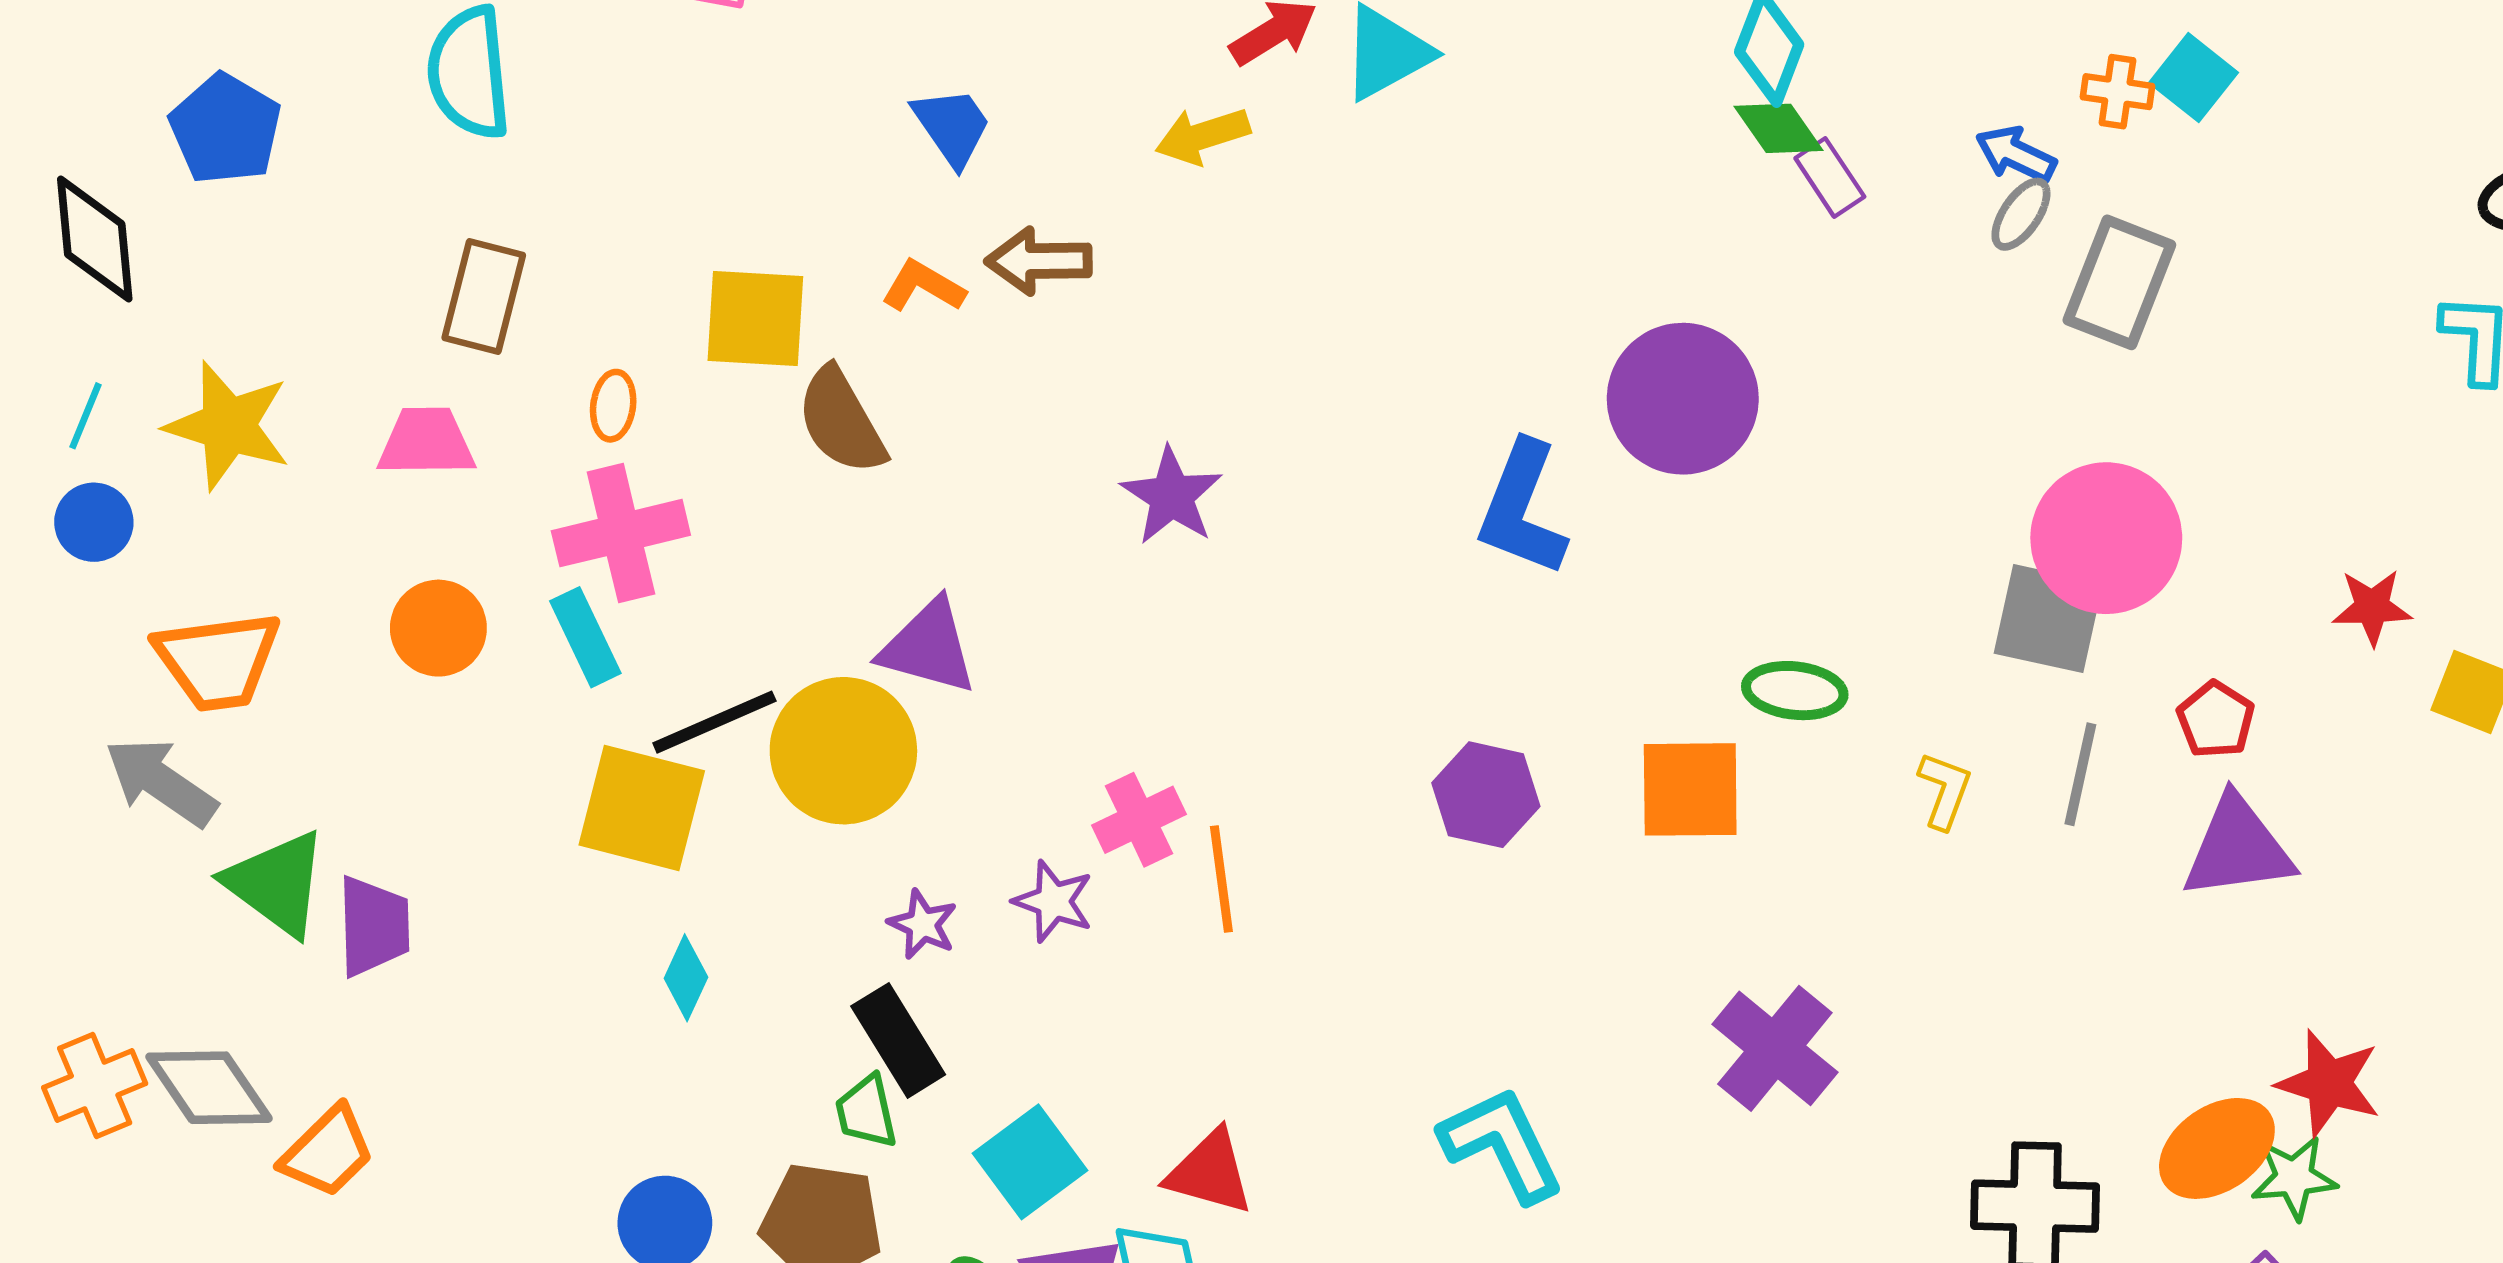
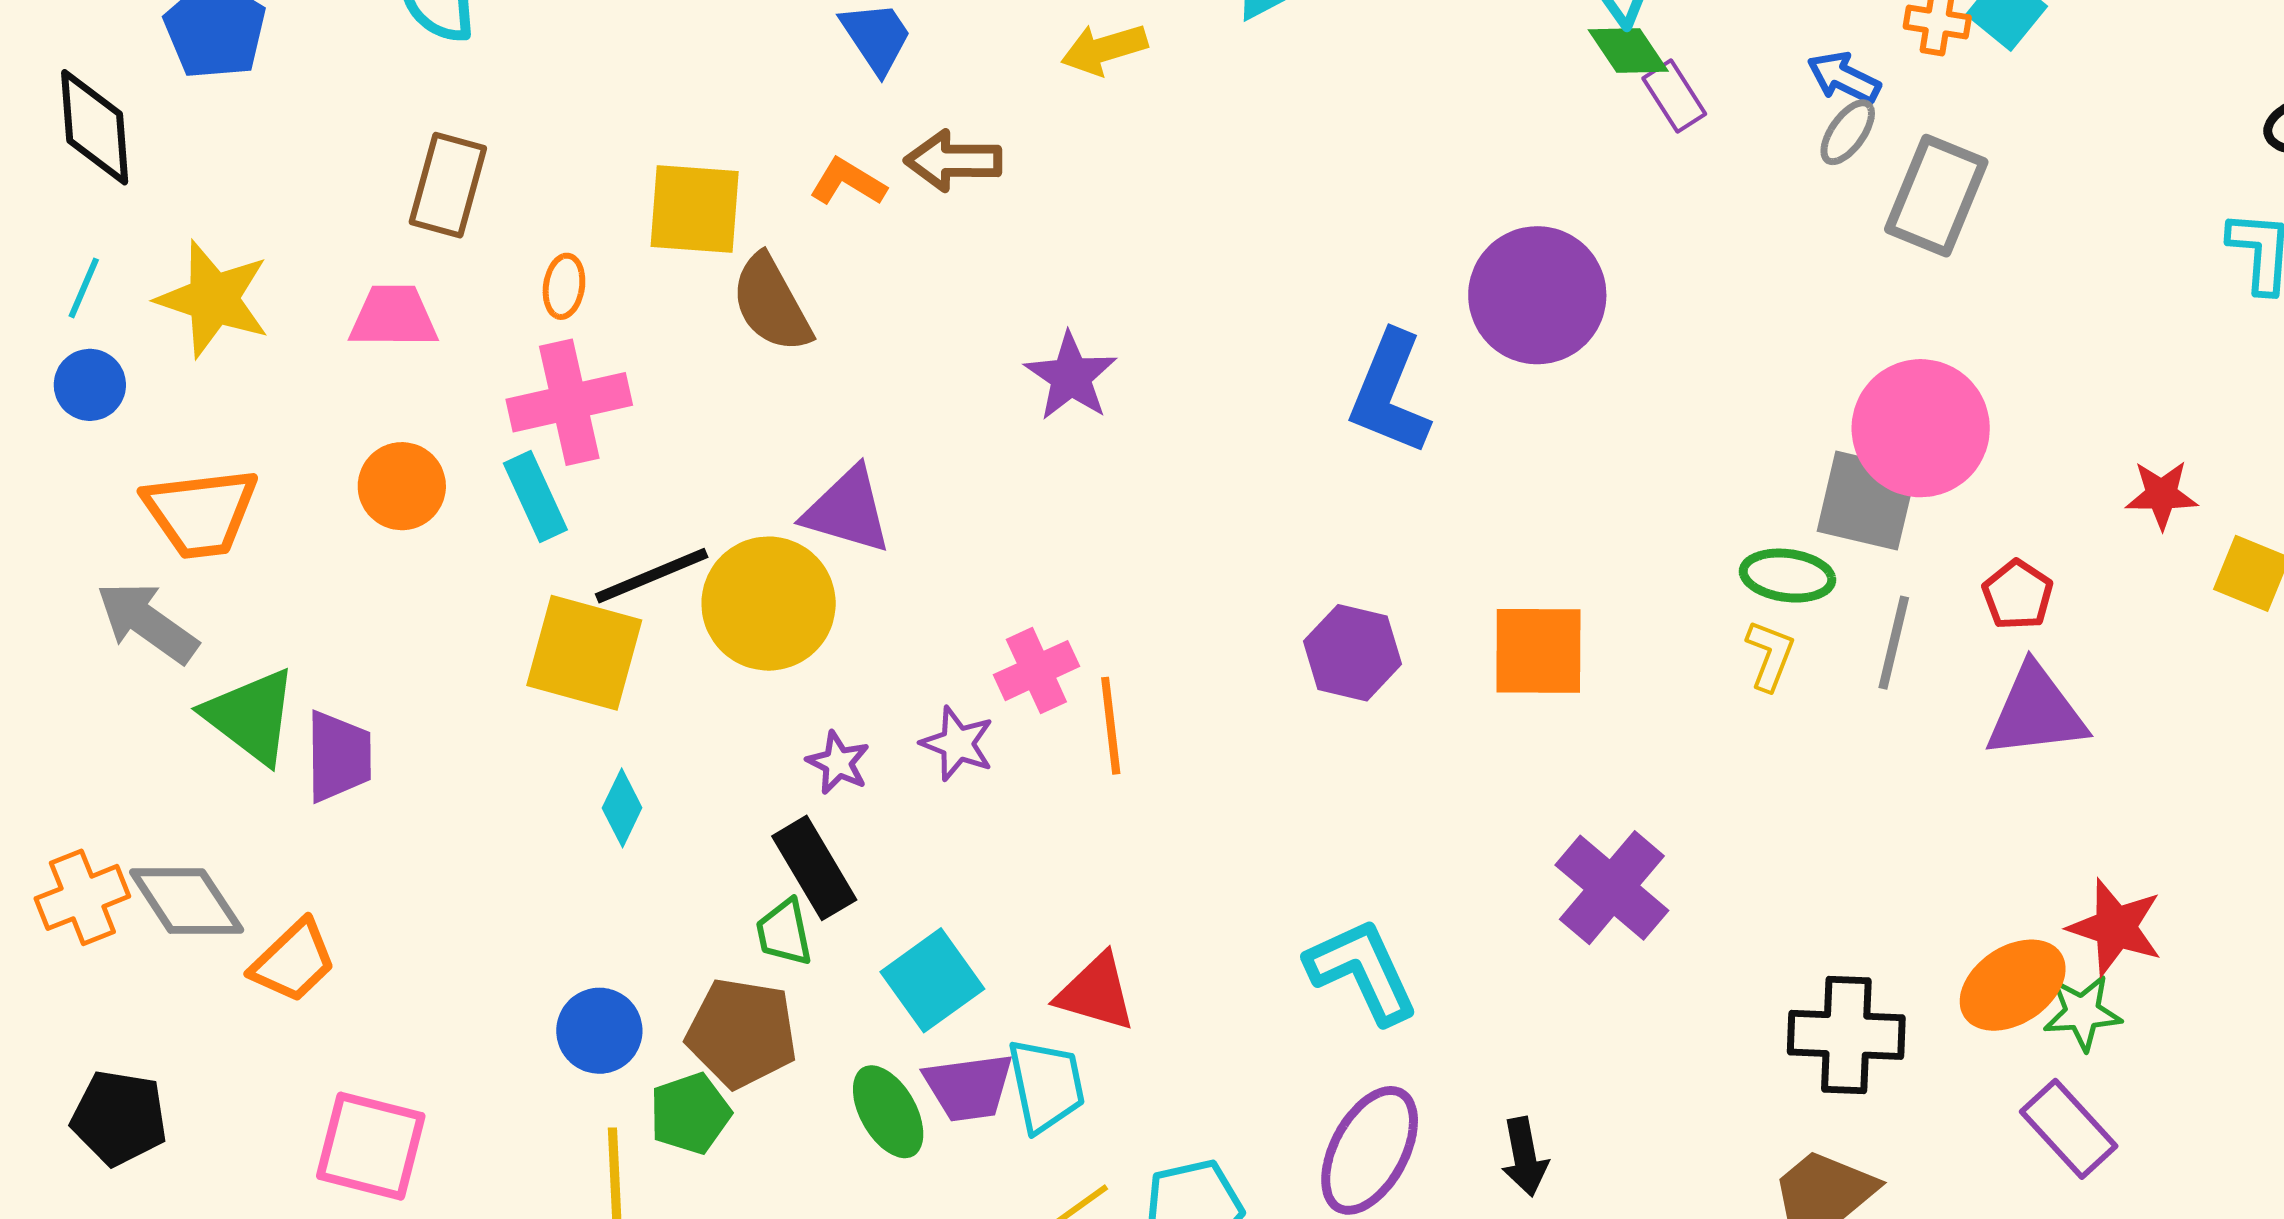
green ellipse: (1795, 691) -> (1787, 576), moved

